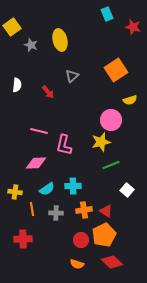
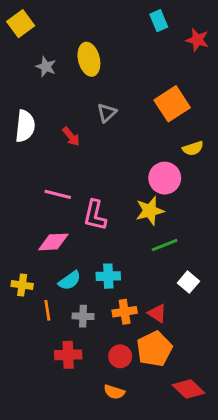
yellow square: (12, 27) -> (21, 24), moved
white semicircle: (17, 85) -> (25, 126), size x1.5
red cross: (23, 239) -> (68, 355), moved
red diamond: (112, 262) -> (188, 389), moved

